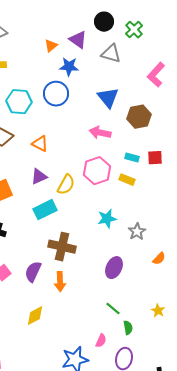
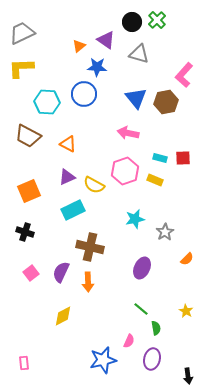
green cross: (134, 30) -> (157, 20), moved
brown hexagon: (139, 117) -> (166, 102), moved
yellow semicircle: (66, 185) -> (94, 185), turned 90

